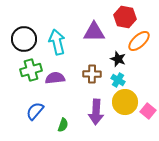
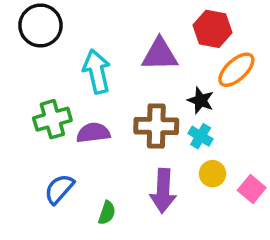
black circle: (24, 39) -> (40, 25), moved
brown cross: (92, 74) -> (156, 126), size x1.4
yellow circle: (125, 102) -> (213, 174), size x0.6

